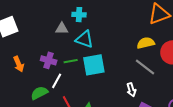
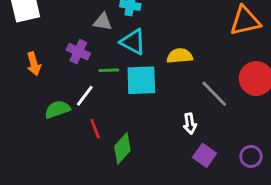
yellow semicircle: (146, 43) -> (180, 56), moved
purple cross: (49, 60) -> (78, 52), moved

